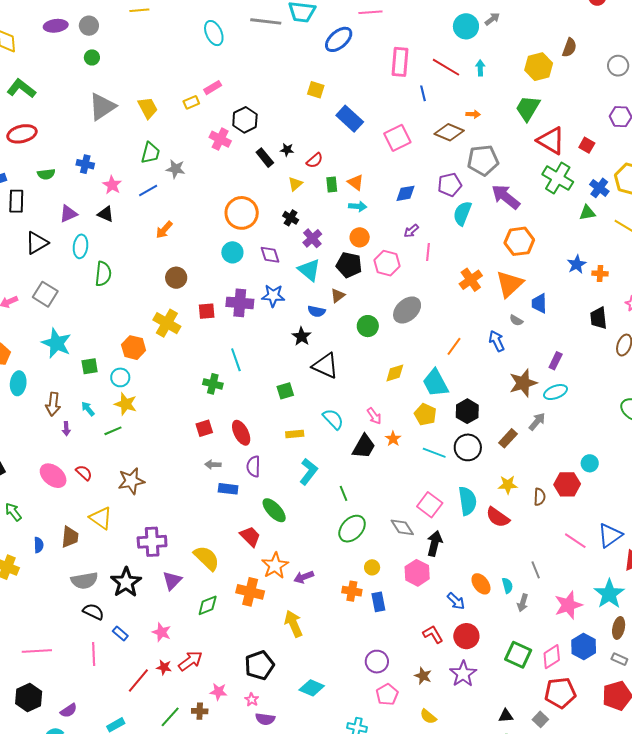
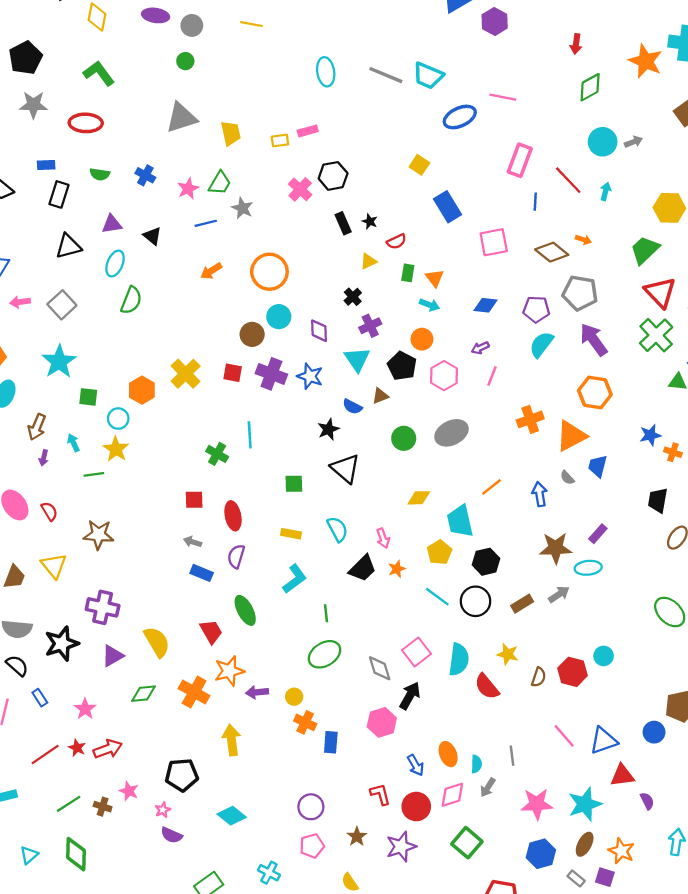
pink star: (112, 185) -> (188, 189), moved
orange circle: (242, 213) -> (269, 272), moved
brown circle: (176, 278) -> (252, 334), moved
yellow circle: (372, 567) -> (294, 697), moved
pink diamond: (552, 657) -> (452, 795), moved

